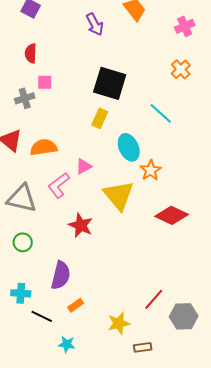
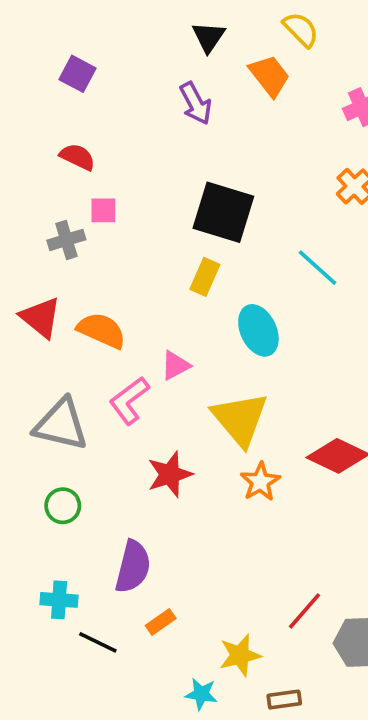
red semicircle: (31, 53) -> (78, 157), turned 114
orange semicircle: (44, 147) -> (102, 330), turned 32
orange star: (151, 170) -> (260, 482), moved
red star: (81, 225) -> (170, 474), turned 30
cyan star: (67, 344) -> (201, 694), moved

